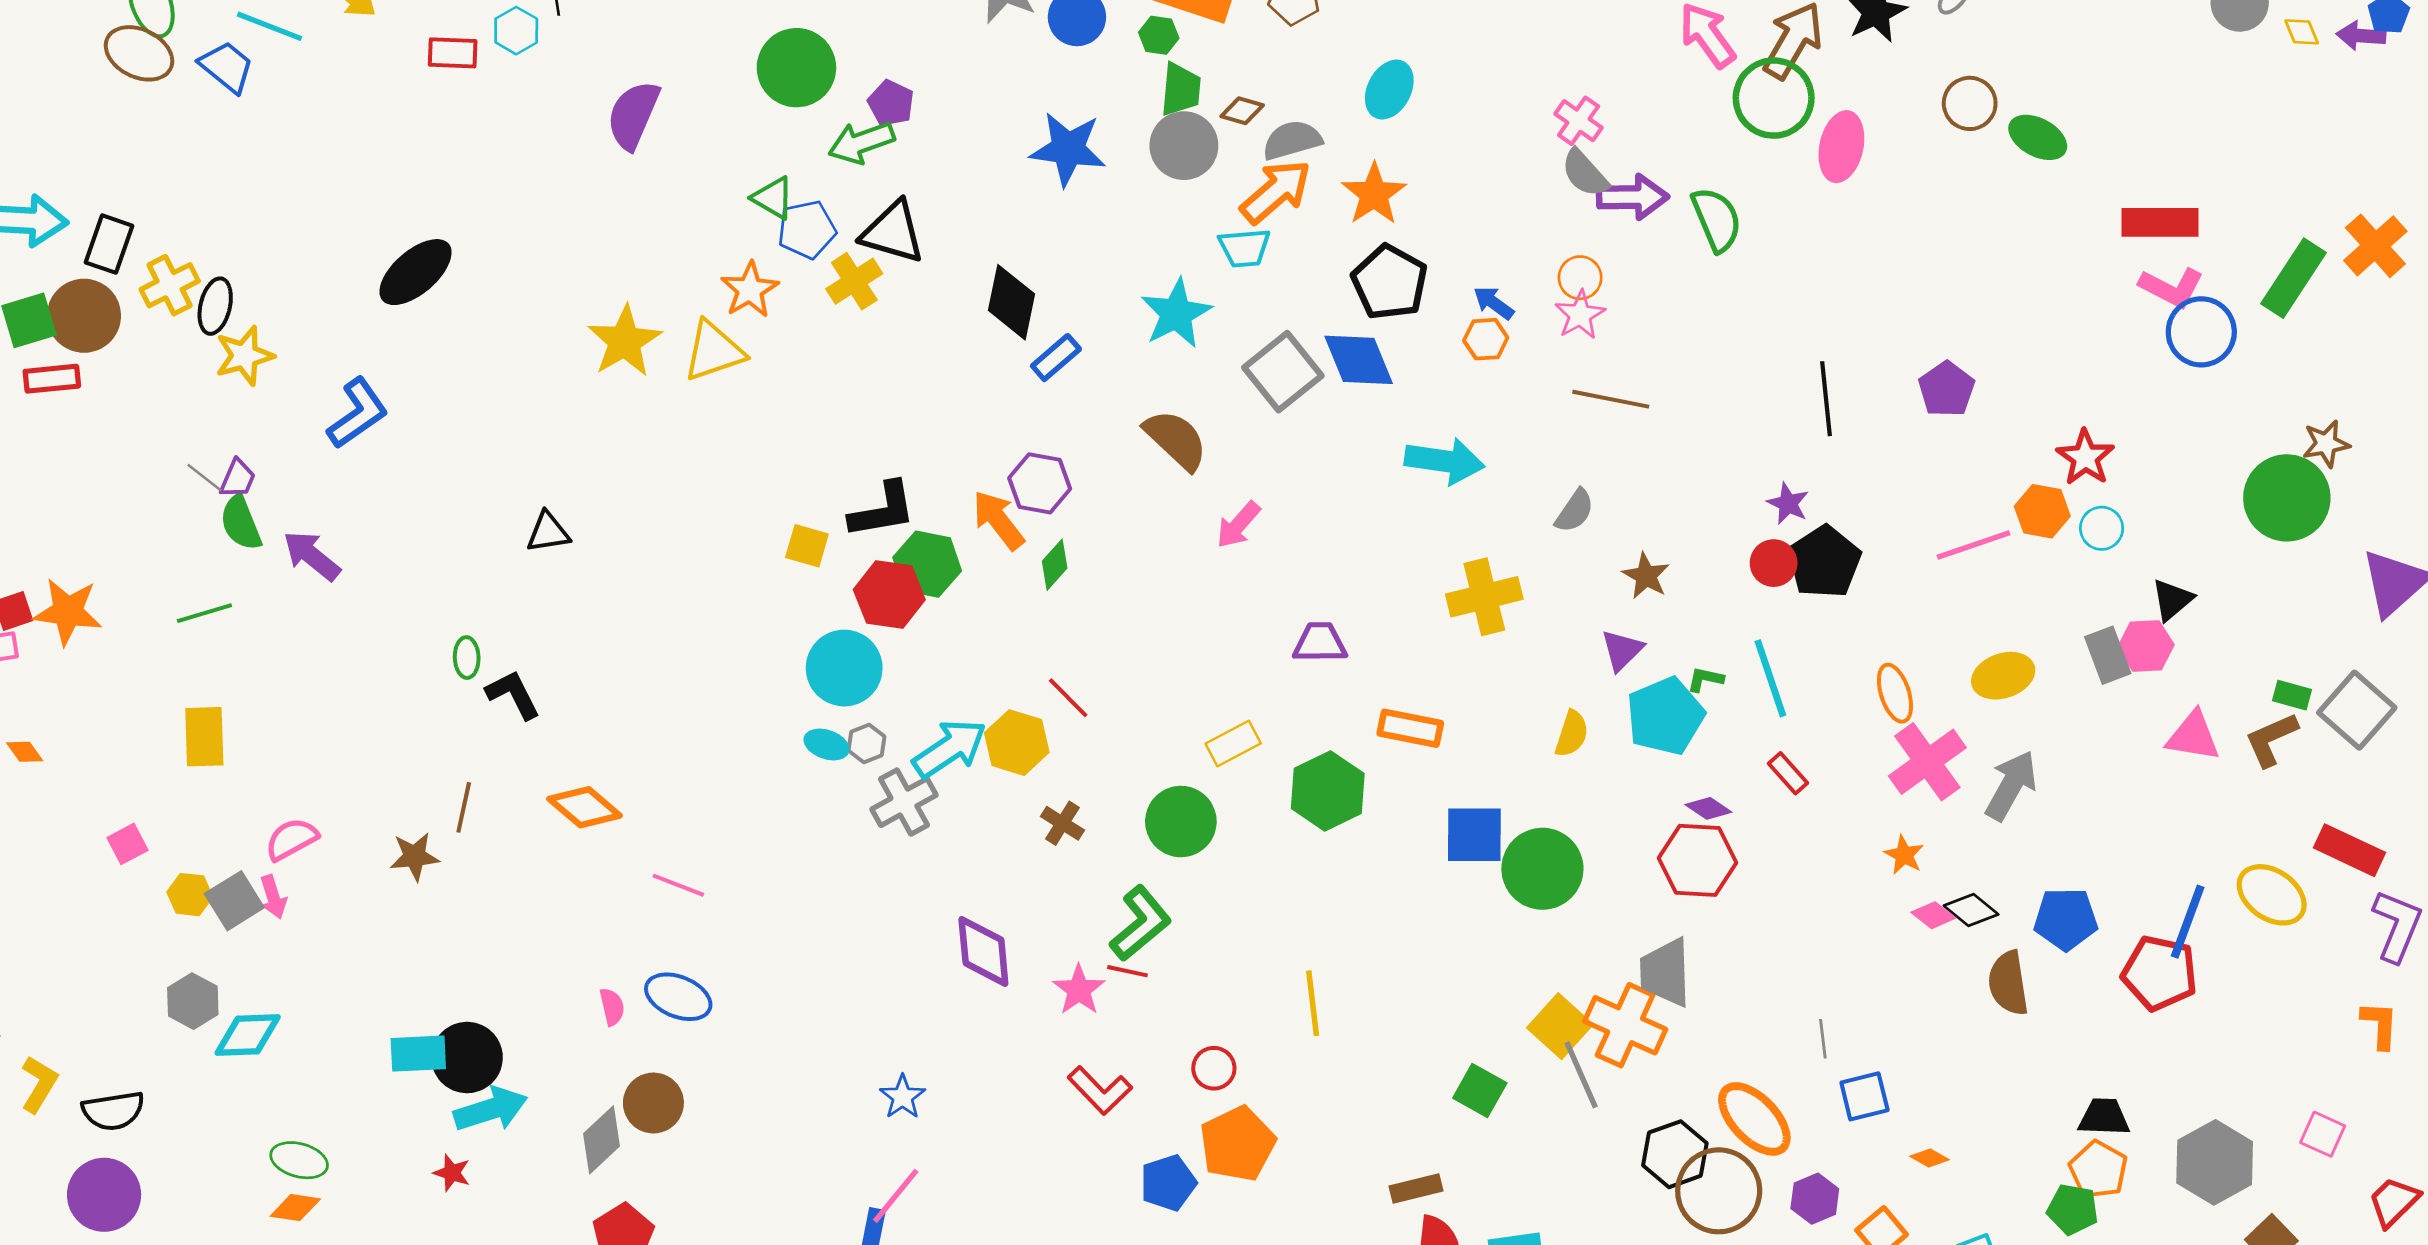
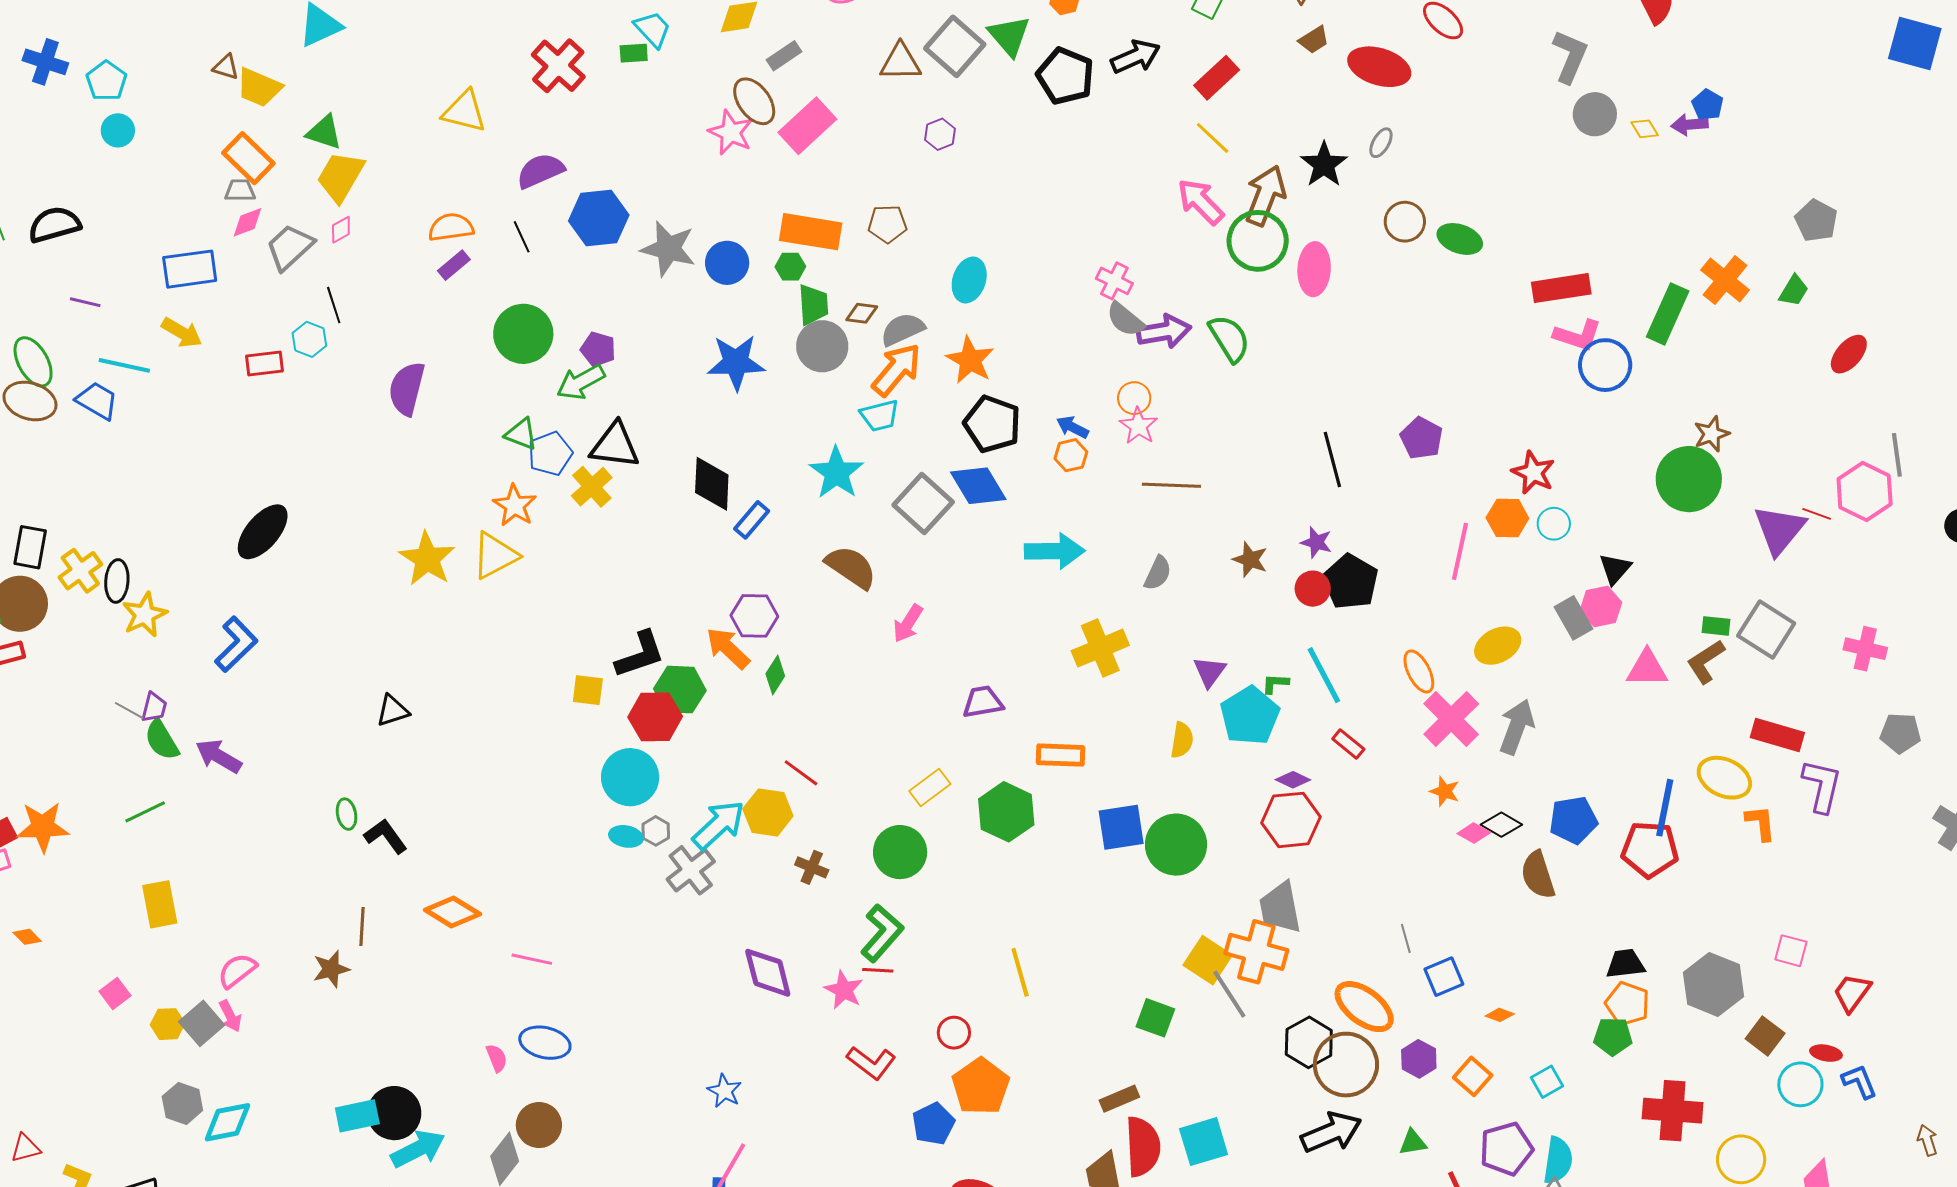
pink line: (1974, 545) -> (1460, 551), turned -50
brown star: (1646, 576) -> (1250, 560), moved
orange L-shape: (2380, 1025) -> (1761, 823), moved

